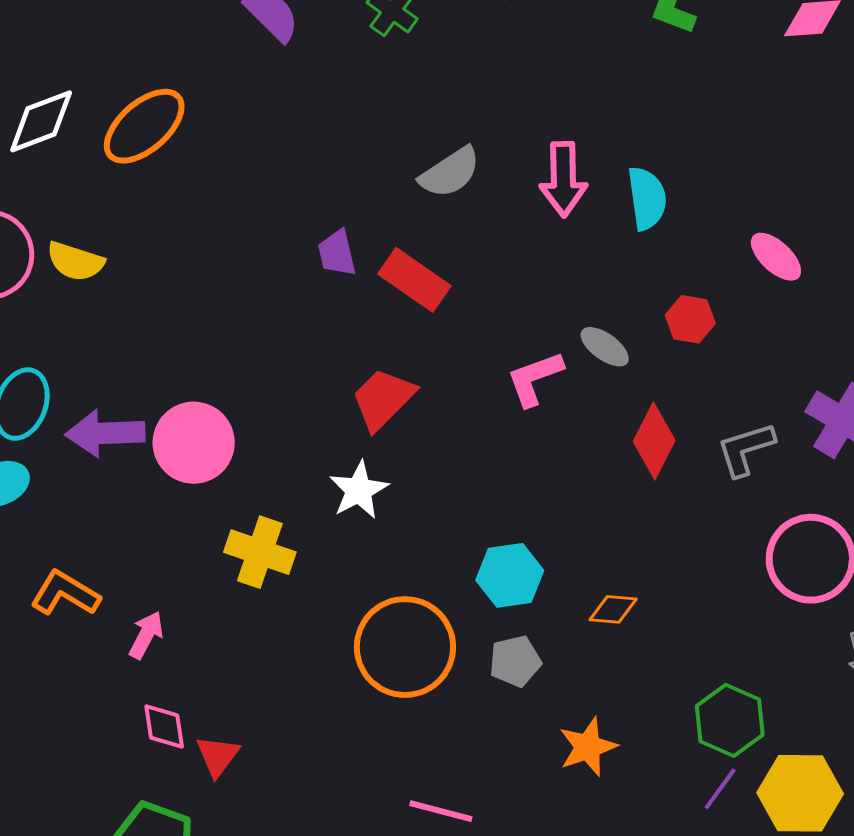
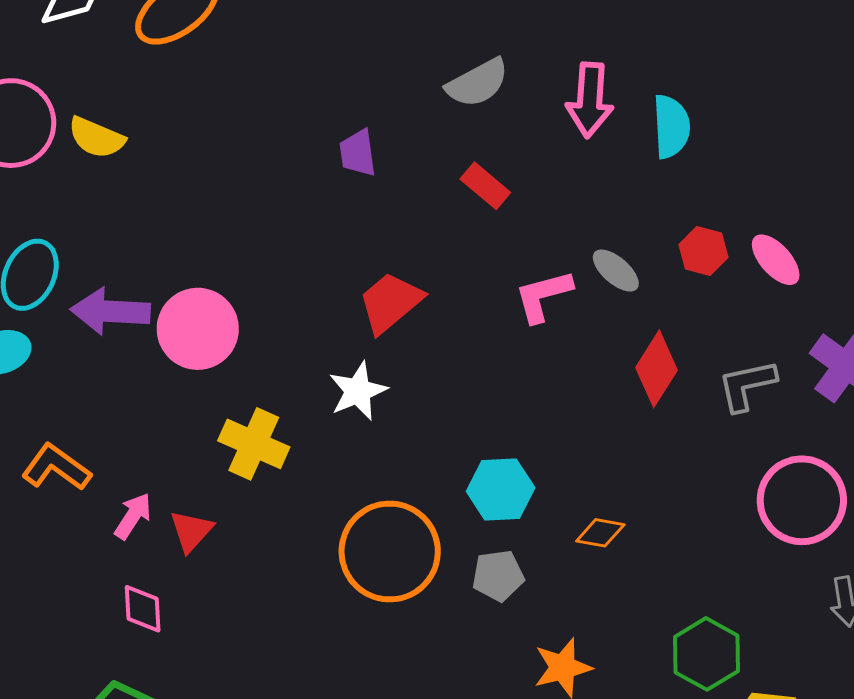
pink ellipse: (776, 257) -> (776, 260), moved
red rectangle: (414, 280) -> (485, 186), moved, size x0.7
red triangle: (218, 756) -> (191, 531), moved

